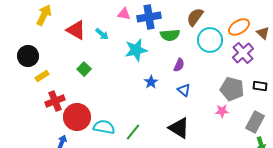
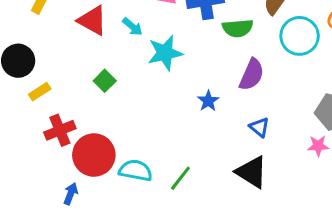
cyan star: (136, 50) -> (165, 53), moved
purple semicircle: (179, 65) -> (252, 75), size x1.5
blue triangle: (184, 90) -> (259, 127), moved

